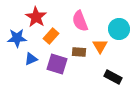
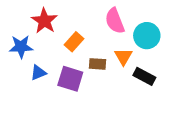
pink semicircle: (80, 21) -> (115, 21), moved
orange rectangle: (51, 36) -> (74, 42), moved
black rectangle: (113, 77) -> (144, 76), moved

